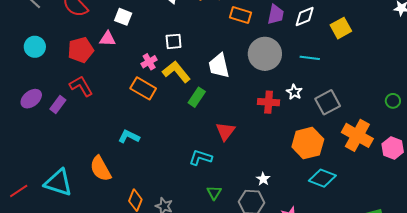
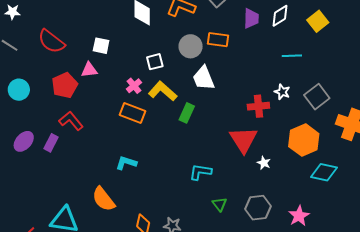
orange rectangle: (241, 15) -> (218, 40), moved
gray circle: (265, 54) -> (191, 46), moved, size x0.7
red triangle: (225, 131) -> (244, 140), moved, size x1.4
white star: (263, 179) -> (264, 163), moved

